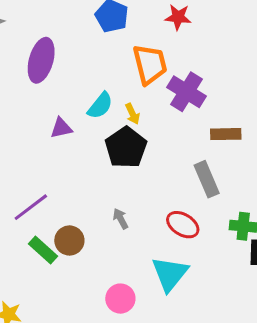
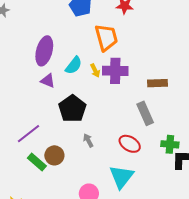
purple ellipse: (41, 60) -> (44, 51), moved
purple cross: (187, 92) -> (115, 71), moved, turned -30
purple triangle: (61, 128) -> (48, 81), turned 35
black pentagon: (126, 147) -> (72, 109), moved

